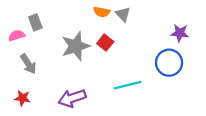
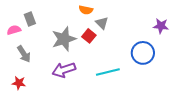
gray triangle: (123, 14) -> (102, 23), moved
purple star: (180, 33) -> (161, 26), moved
purple arrow: (72, 98) -> (64, 70), moved

